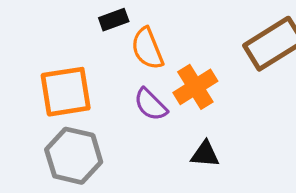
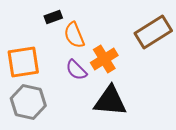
black triangle: (205, 154) -> (110, 101), size x1.8

